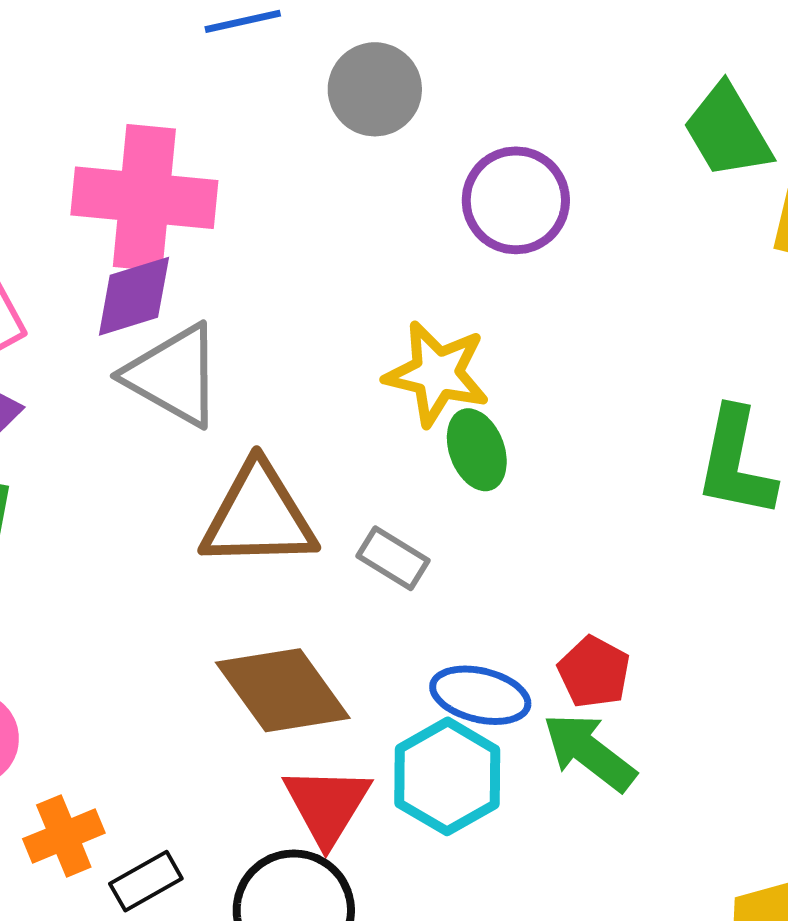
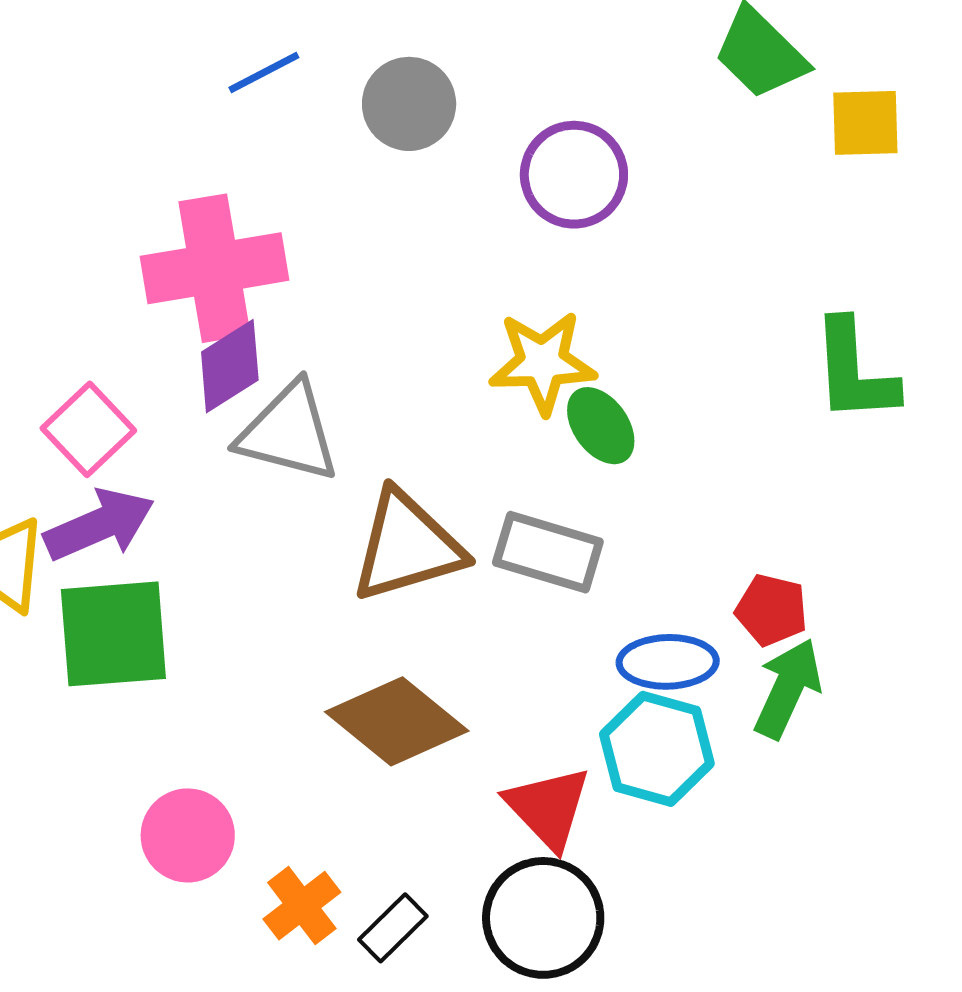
gray rectangle: (393, 558) -> (548, 552), size x1.5
brown diamond: (283, 690) -> (397, 721), moved
green arrow: (589, 752) -> (788, 688), turned 92

